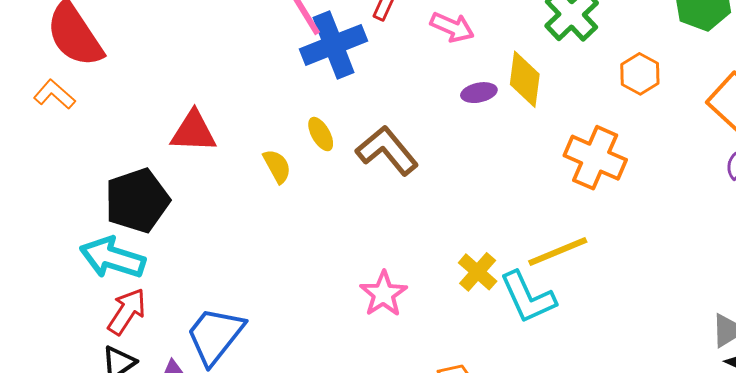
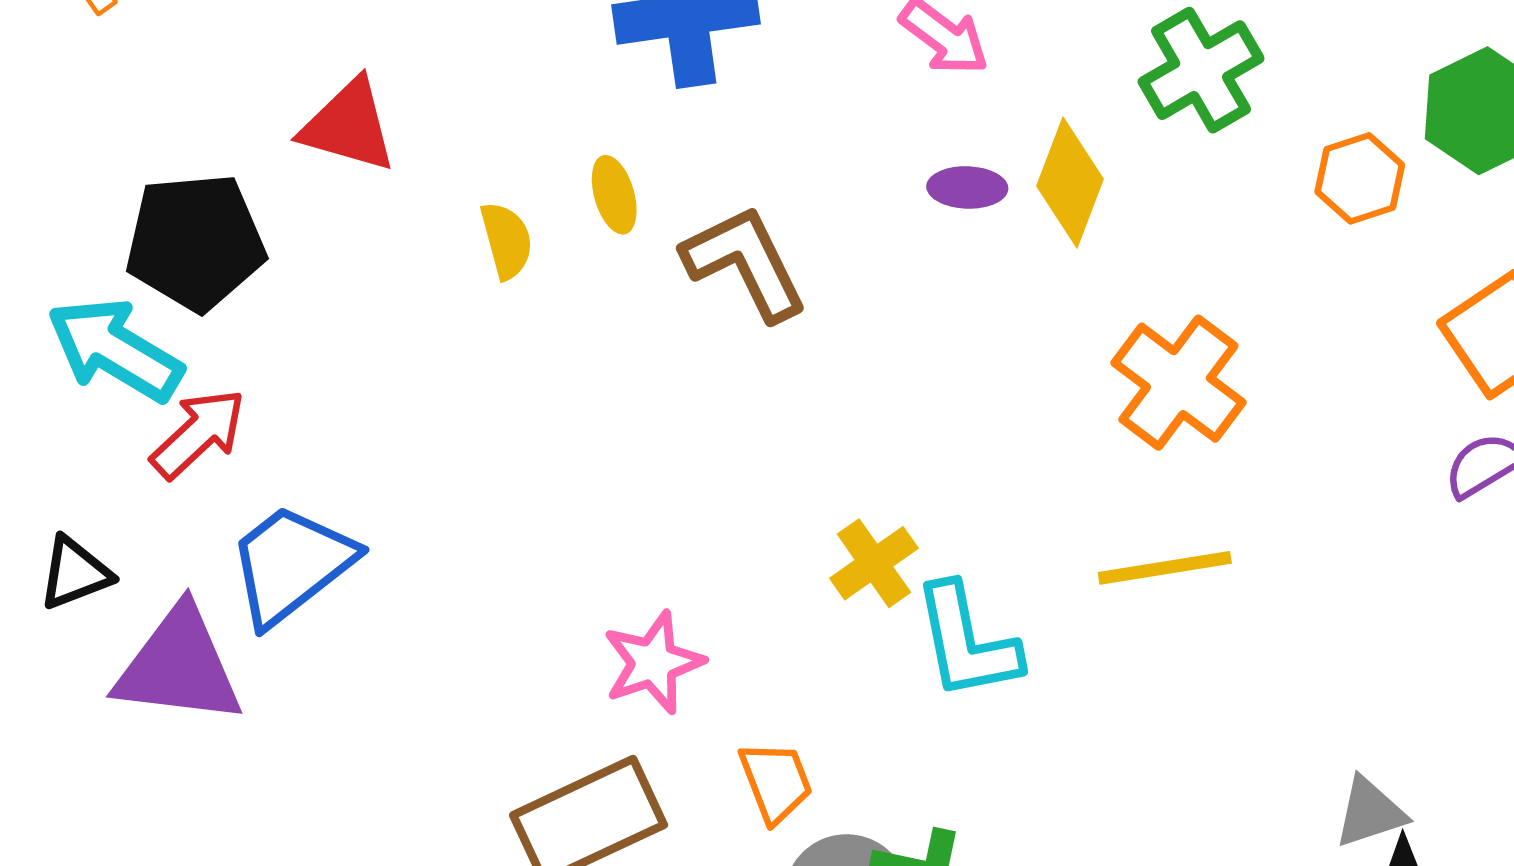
orange hexagon: (640, 74) -> (1360, 178), moved
yellow line: (558, 252) -> (1165, 568), moved
pink star: (383, 294) -> (653, 663), moved
red arrow: (127, 311) -> (198, 434), moved

